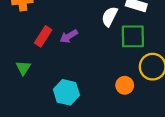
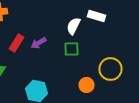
green square: (133, 36) -> (72, 49), moved, size x0.7

